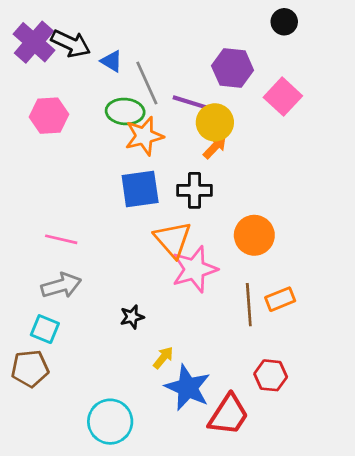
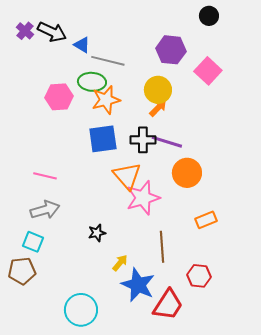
purple cross: (34, 42) -> (25, 31), size x0.6
gray line: (147, 83) -> (108, 61), turned -52
purple line: (193, 103) -> (167, 142), moved
pink hexagon: (49, 116) -> (59, 97), moved
brown line: (249, 305) -> (162, 247), moved

